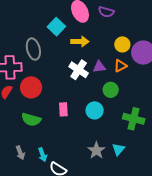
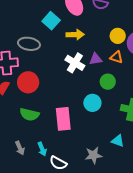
gray ellipse: (33, 49) -> (29, 44), turned -65
orange triangle: (120, 66) -> (117, 57), turned 48
pink rectangle: (63, 109) -> (63, 119), moved, size x1.6
cyan triangle: (118, 149) -> (118, 141), turned -48
gray star: (96, 150) -> (93, 155), moved, turned 30

